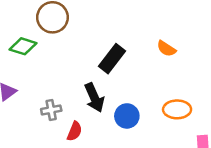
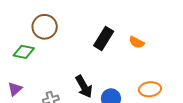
black rectangle: (112, 59) -> (104, 38), moved

